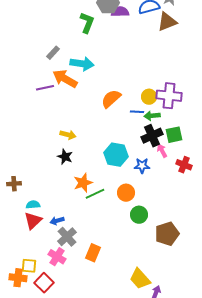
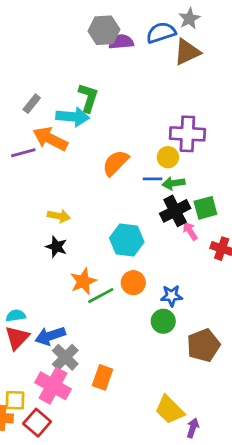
green L-shape: (87, 23) -> (88, 98), moved
purple cross: (169, 96) -> (187, 134), moved
blue star: (142, 166) -> (172, 296), moved
orange circle: (126, 193) -> (133, 283), moved
blue arrow: (57, 221) -> (50, 336), size x1.5
pink cross: (57, 257) -> (53, 386), size x1.4

